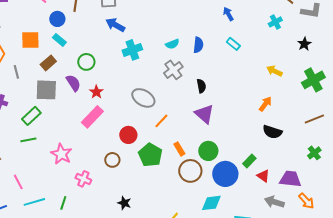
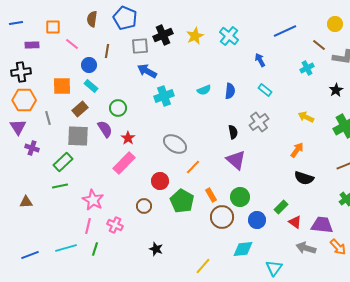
gray cross: (173, 70) -> (259, 122), moved
blue circle: (225, 174) -> (257, 220), size x0.7
pink line: (18, 182) -> (88, 226), moved, turned 42

